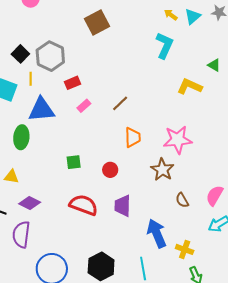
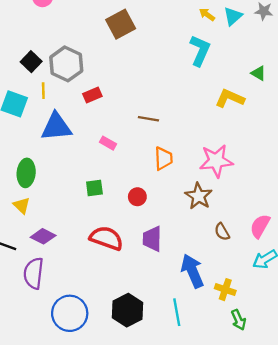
brown line: (120, 103) -> (148, 119), turned 54
pink rectangle: (84, 106) -> (108, 143), moved, turned 72
green ellipse: (21, 137) -> (26, 173), moved
yellow triangle: (11, 177) -> (22, 206), turned 35

